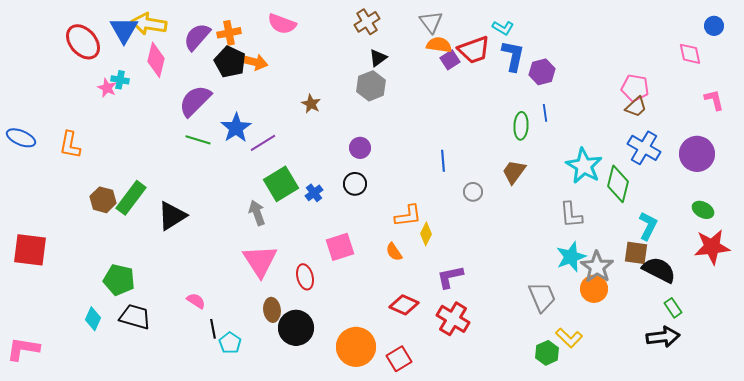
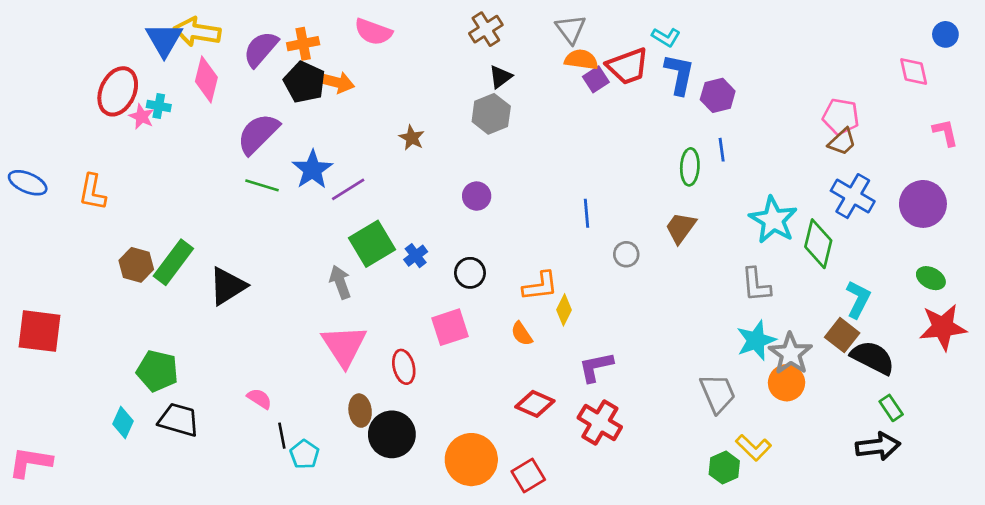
red ellipse: (83, 42) -> (118, 91), moved, turned 66
black circle: (355, 184) -> (470, 273), moved
brown square: (636, 253) -> (842, 335), turned 30

